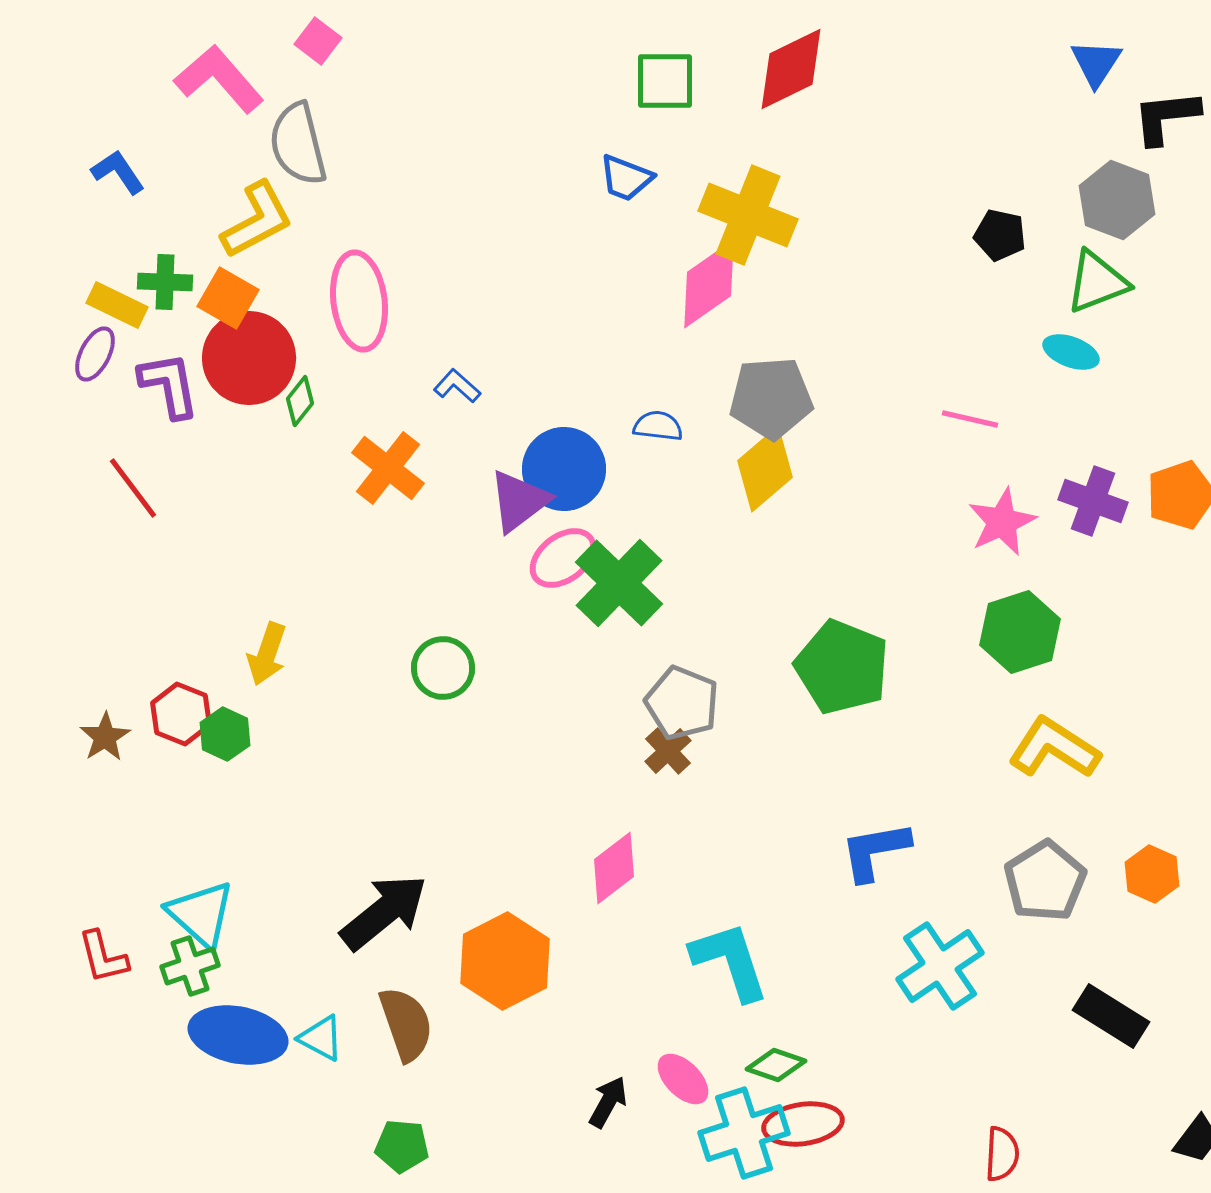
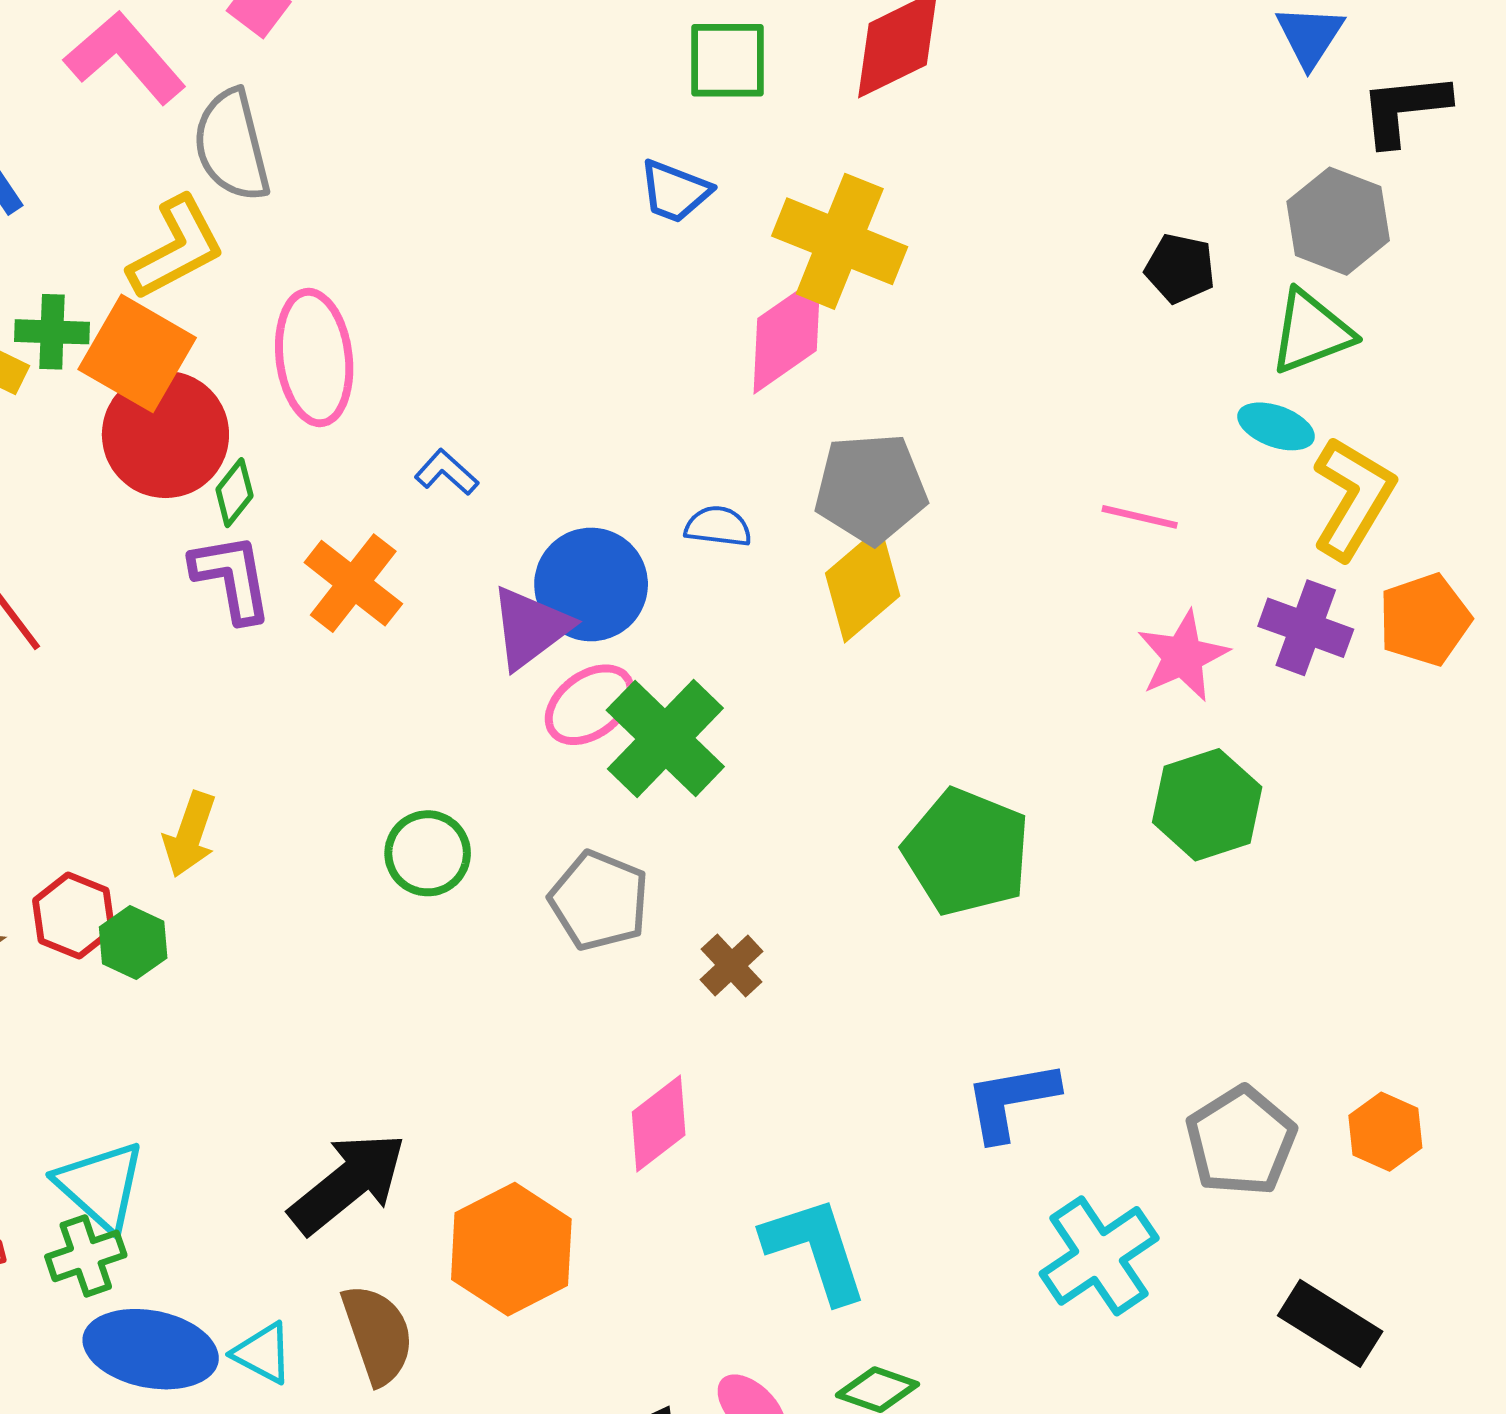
orange square: (228, 298) -> (137, 353), size x1.4
purple L-shape: (169, 385) -> (232, 578), moved
gray pentagon: (682, 703) -> (599, 901), moved
yellow L-shape: (1054, 748) -> (1353, 498), moved, turned 88

